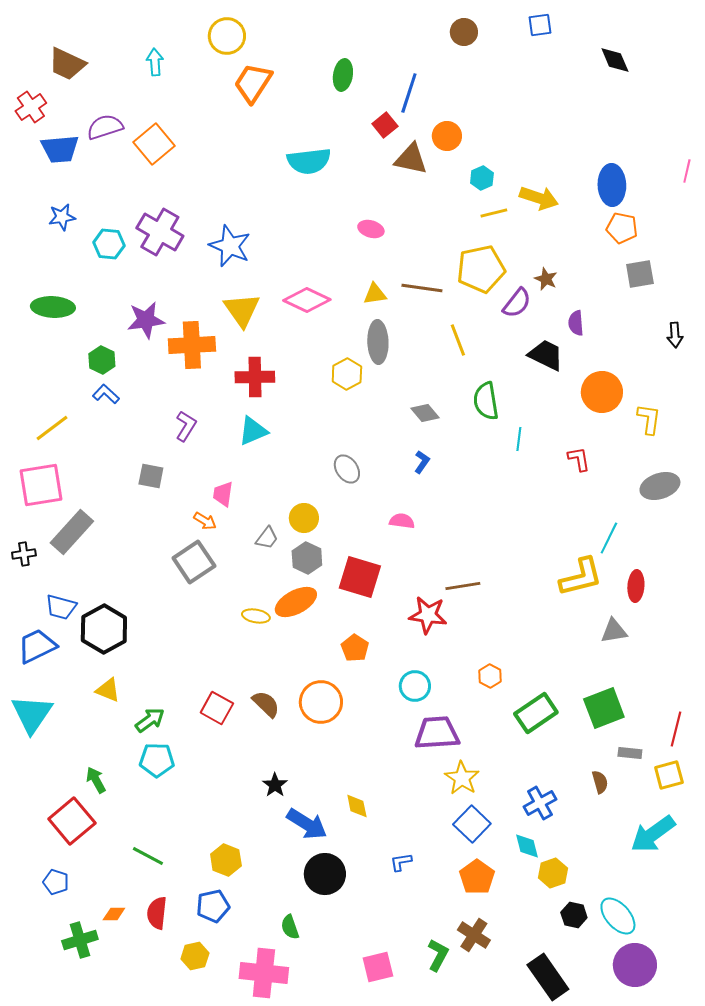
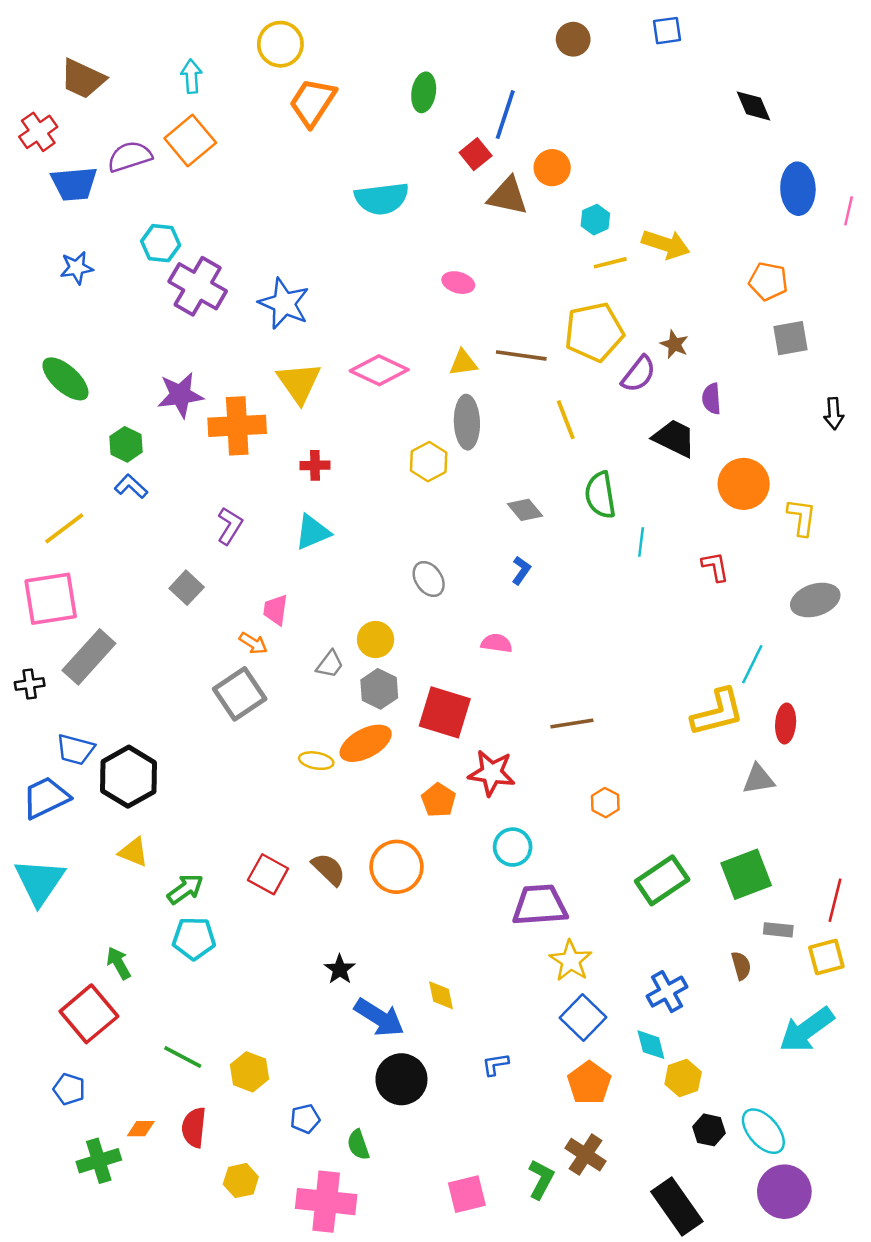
black diamond: (615, 60) -> (753, 106), moved
orange square: (154, 144) -> (190, 141), moved
blue ellipse: (612, 185) -> (798, 189), moved
cyan hexagon: (109, 244) -> (161, 243), moved
green ellipse: (53, 307) -> (65, 379), turned 39
red cross: (255, 377) -> (315, 465), size x0.6
gray square: (151, 476) -> (187, 588), turned 32
red star: (428, 615) -> (492, 773), moved
orange hexagon: (490, 676) -> (605, 803), moved
yellow hexagon: (226, 860) -> (250, 1072), moved
blue pentagon: (213, 906) -> (305, 1119), moved, size x0.7

